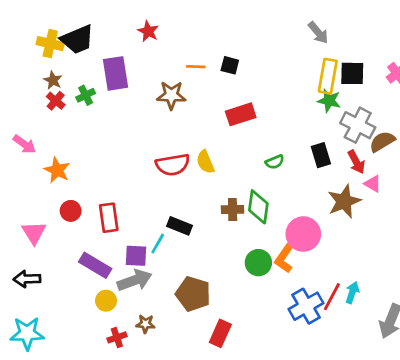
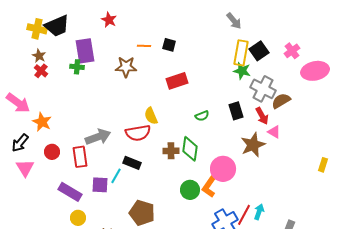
black square: (352, 73) -> (259, 51), turned -36
green cross: (86, 95) -> (77, 67), moved, turned 32
pink arrow: (24, 144) -> (18, 103), size x1.4
red semicircle: (173, 165) -> (138, 133), moved
black arrow: (27, 279) -> (20, 143), moved, turned -48
gray arrow: (135, 280) -> (98, 137), moved

